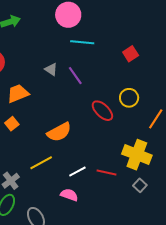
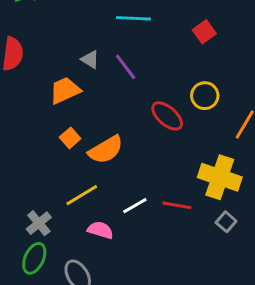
orange trapezoid: (18, 93) -> (65, 90), moved
orange square: (12, 124) -> (70, 138), moved
pink semicircle: (69, 195) -> (100, 230), moved

